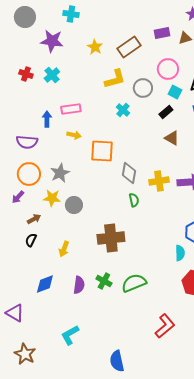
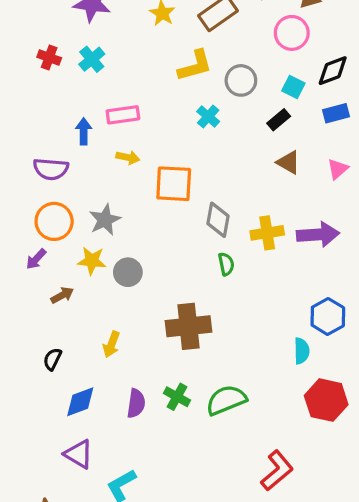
pink circle: (168, 69) -> (292, 33), moved
black semicircle: (31, 240) -> (52, 359), moved
purple triangle: (15, 313) -> (79, 454), moved

